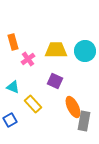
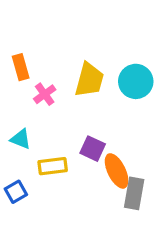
yellow trapezoid: (56, 50) -> (89, 80), turned 105
purple square: (55, 81) -> (93, 149), moved
yellow rectangle: (33, 104) -> (53, 166), turned -54

